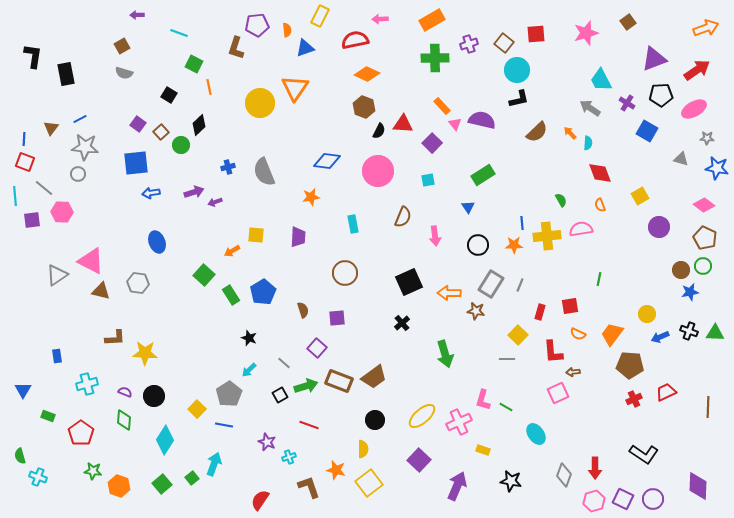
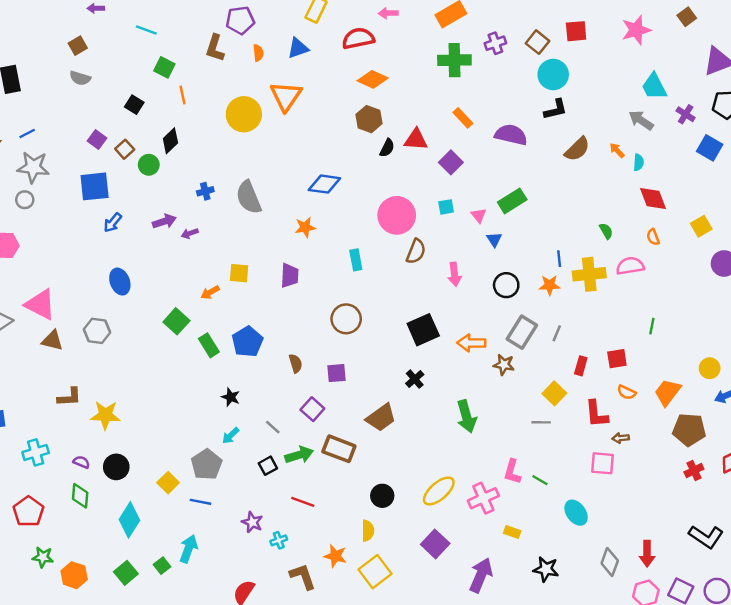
orange semicircle: (287, 30) -> (258, 53), moved
pink triangle: (455, 124) -> (479, 215), moved
pink circle: (378, 171) -> (397, 215), moved
blue arrow: (151, 193) -> (113, 223), turned -42
brown trapezoid: (374, 377) -> (381, 418), moved
pink square: (558, 393) -> (603, 463), turned 30

